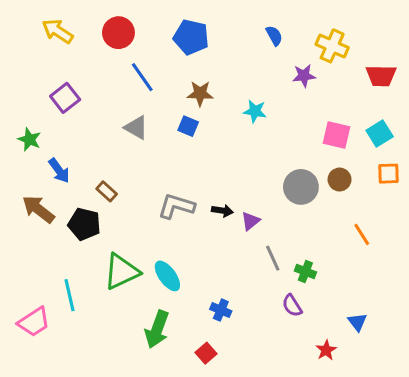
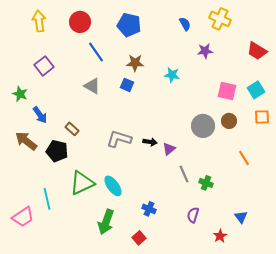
yellow arrow: (58, 31) -> (39, 21), turned 50
yellow cross: (332, 46) -> (220, 19), moved
red trapezoid: (381, 76) -> (257, 51), turned 30
purple semicircle: (292, 306) -> (193, 215), moved, turned 49

